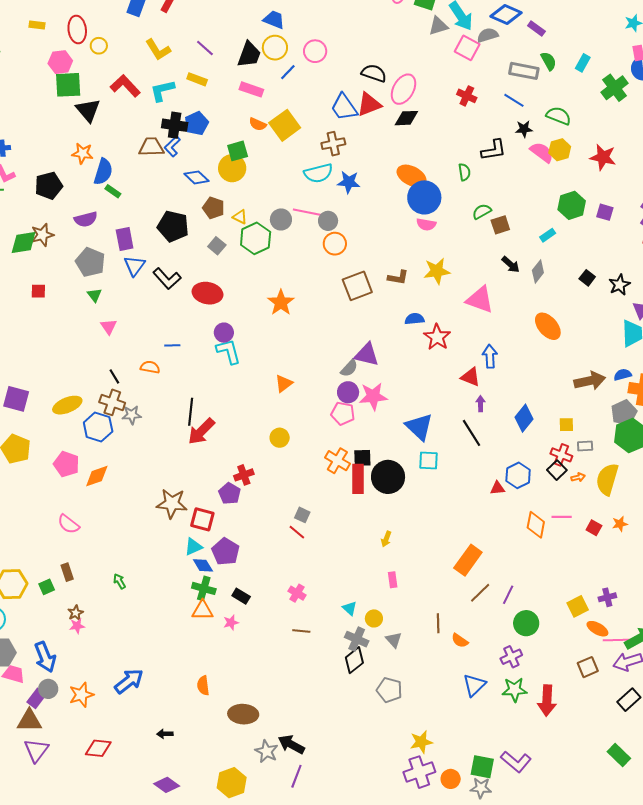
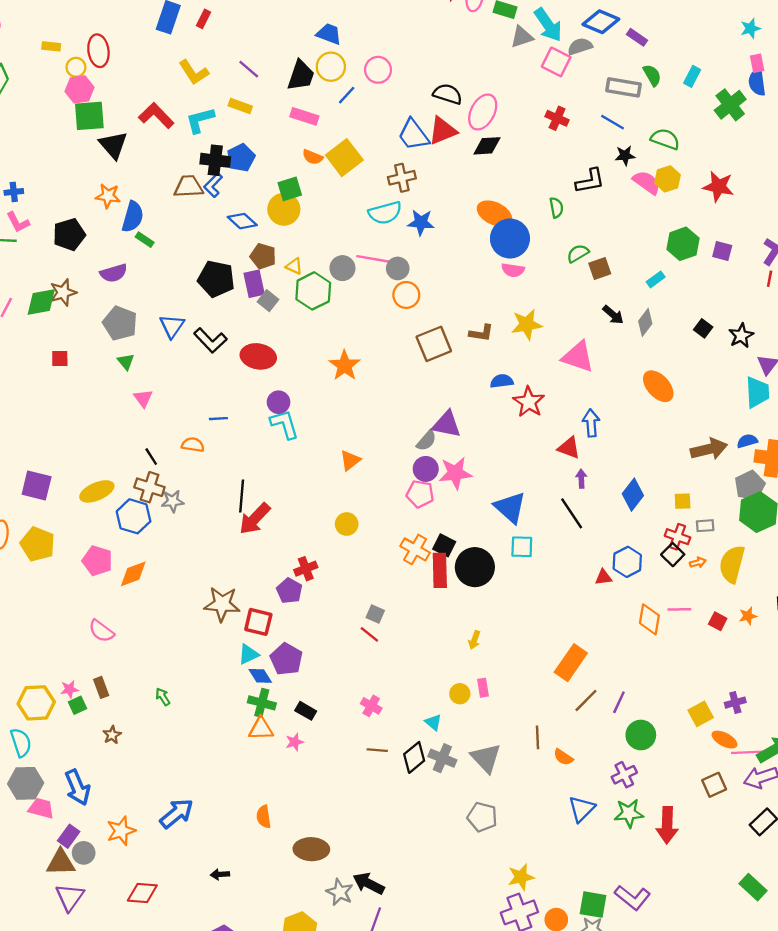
yellow circle: (99, 46) -> (76, 67), moved
purple rectangle: (125, 239) -> (254, 284), moved
black square: (362, 458) -> (444, 545), turned 30
yellow circle: (374, 618) -> (460, 694), moved
pink star: (77, 626) -> (69, 689), moved
gray triangle: (394, 640) -> (486, 758), size x1.6
black diamond: (354, 660) -> (414, 757), moved
gray circle: (48, 689) -> (84, 853), moved

